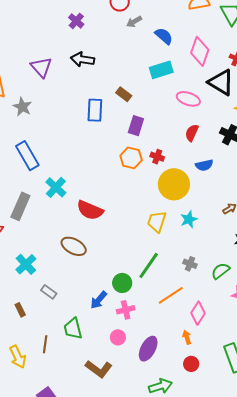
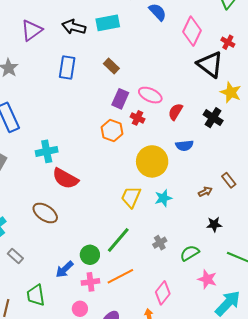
purple triangle: (41, 67) -> (32, 30), turned 30
cyan rectangle: (161, 70) -> (108, 23), moved
pink ellipse: (188, 99) -> (150, 95), moved
blue rectangle: (95, 110) -> (67, 68), moved
red cross: (157, 157) -> (137, 118), moved
cyan cross: (56, 187) -> (47, 151), moved, turned 30
gray cross: (190, 264) -> (160, 243), turned 32
orange line: (171, 295) -> (120, 276), moved

